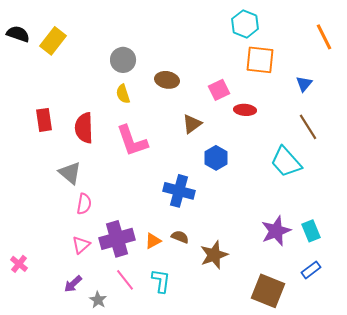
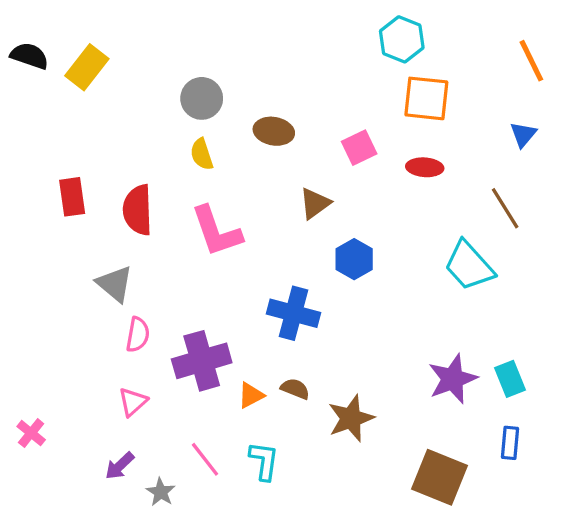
blue triangle: (304, 84) -> (523, 135), moved
red ellipse: (245, 110) -> (425, 167), moved
purple cross: (117, 239) -> (202, 361), moved
blue rectangle: (311, 270) -> (510, 443), turned -48

